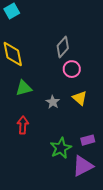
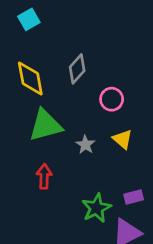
gray diamond: (63, 47) -> (77, 69), moved
green triangle: (24, 88) -> (45, 125), size x1.5

